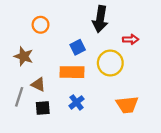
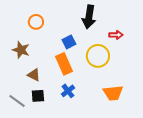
orange rectangle: (72, 72) -> (64, 64), turned 65
gray line: (19, 97) -> (17, 101), moved, turned -72

